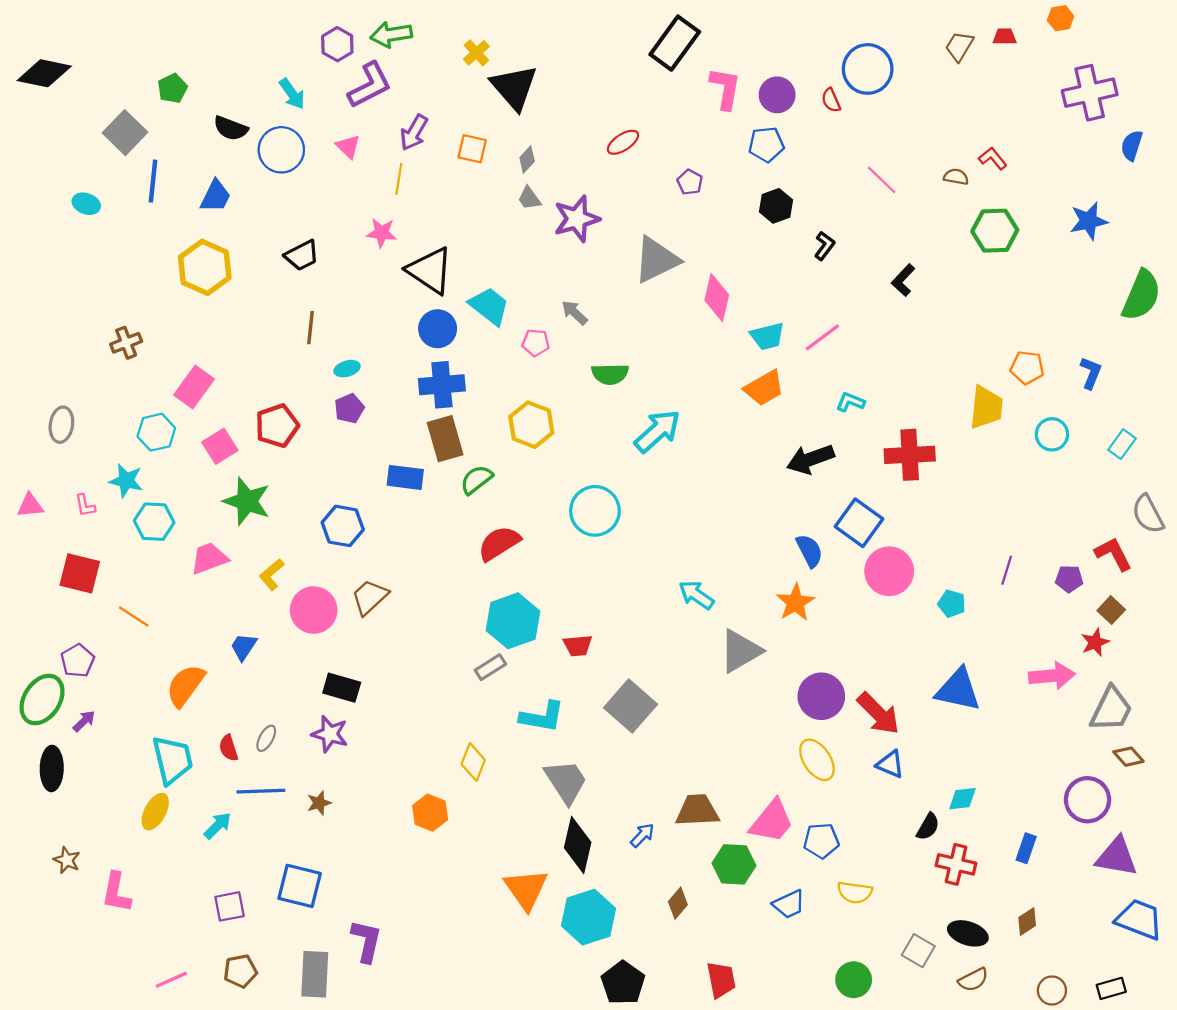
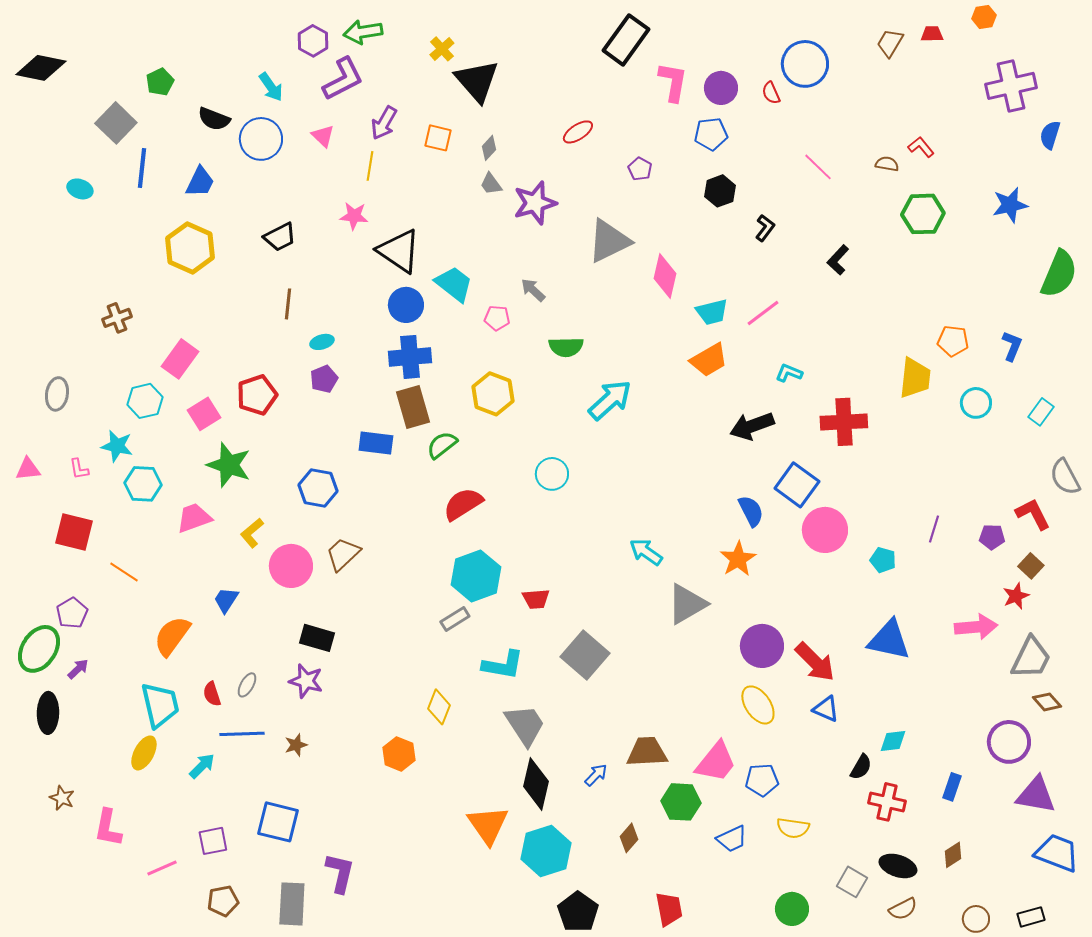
cyan circle: (595, 511) -> (552, 474), size x0.7
pink line: (171, 980) -> (162, 868), moved

